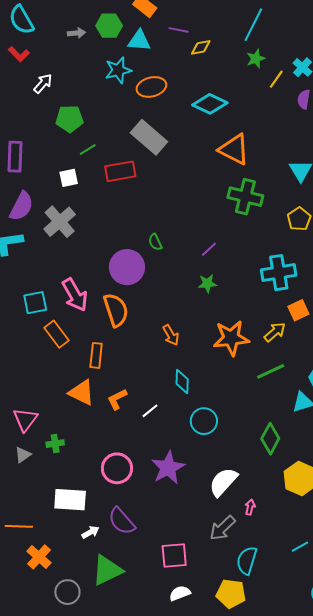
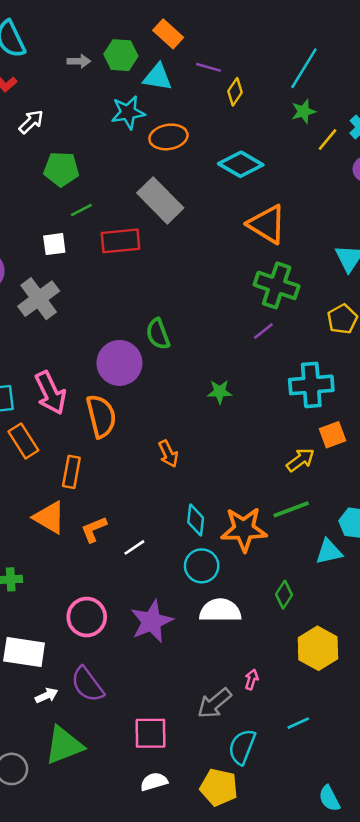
yellow diamond: (201, 47) -> (235, 92), turned -50
green semicircle: (155, 242) -> (158, 334), size x1.4
purple line: (209, 249) -> (263, 331), moved
orange star: (231, 338) -> (244, 529), moved
cyan diamond: (182, 382) -> (196, 520), moved
green diamond: (270, 439) -> (284, 595), size x0.7
white semicircle: (223, 482) -> (220, 611), moved, turned 44
cyan line: (300, 547) -> (298, 723), moved

